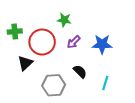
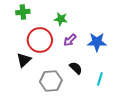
green cross: (15, 32) -> (23, 12), moved

